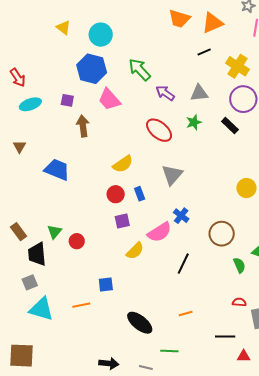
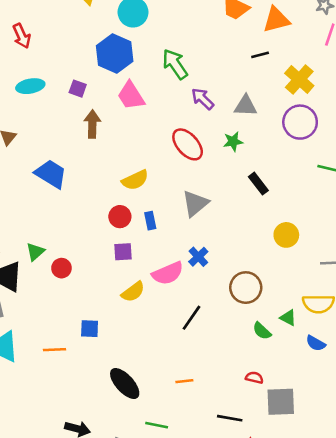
red arrow: (18, 78) -> (22, 36), moved
black rectangle: (230, 125) -> (258, 184), moved
green semicircle: (239, 265) -> (262, 331), turned 147

